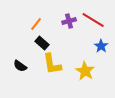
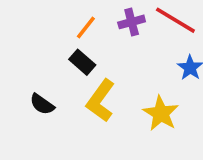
orange line: (36, 24) -> (86, 27), moved
yellow L-shape: (52, 64) -> (101, 101), turned 45

